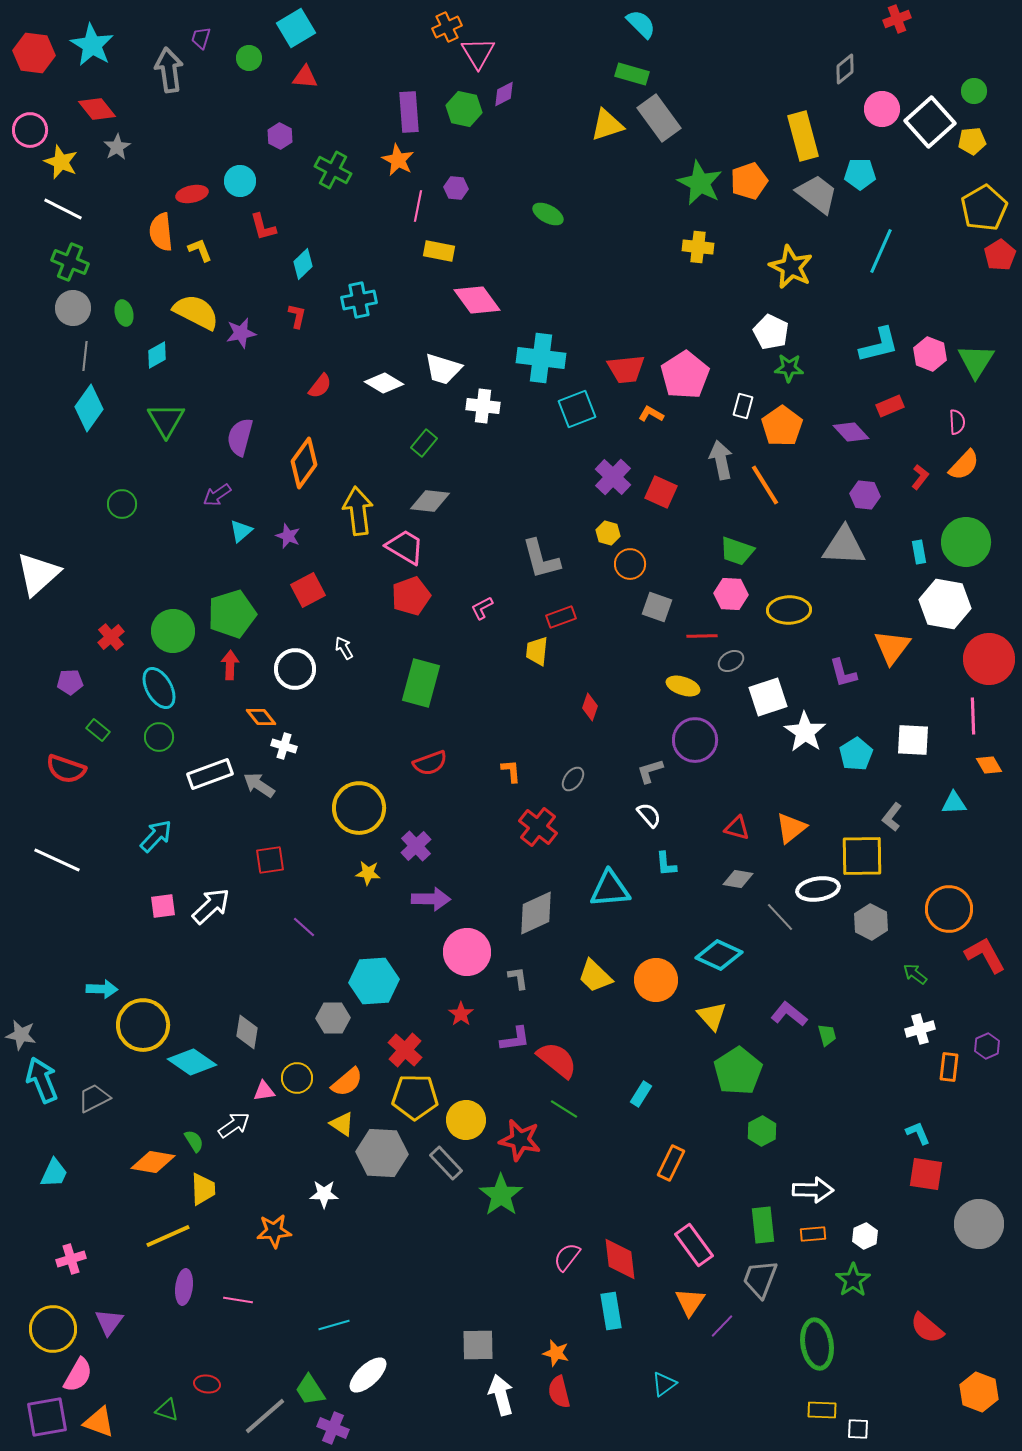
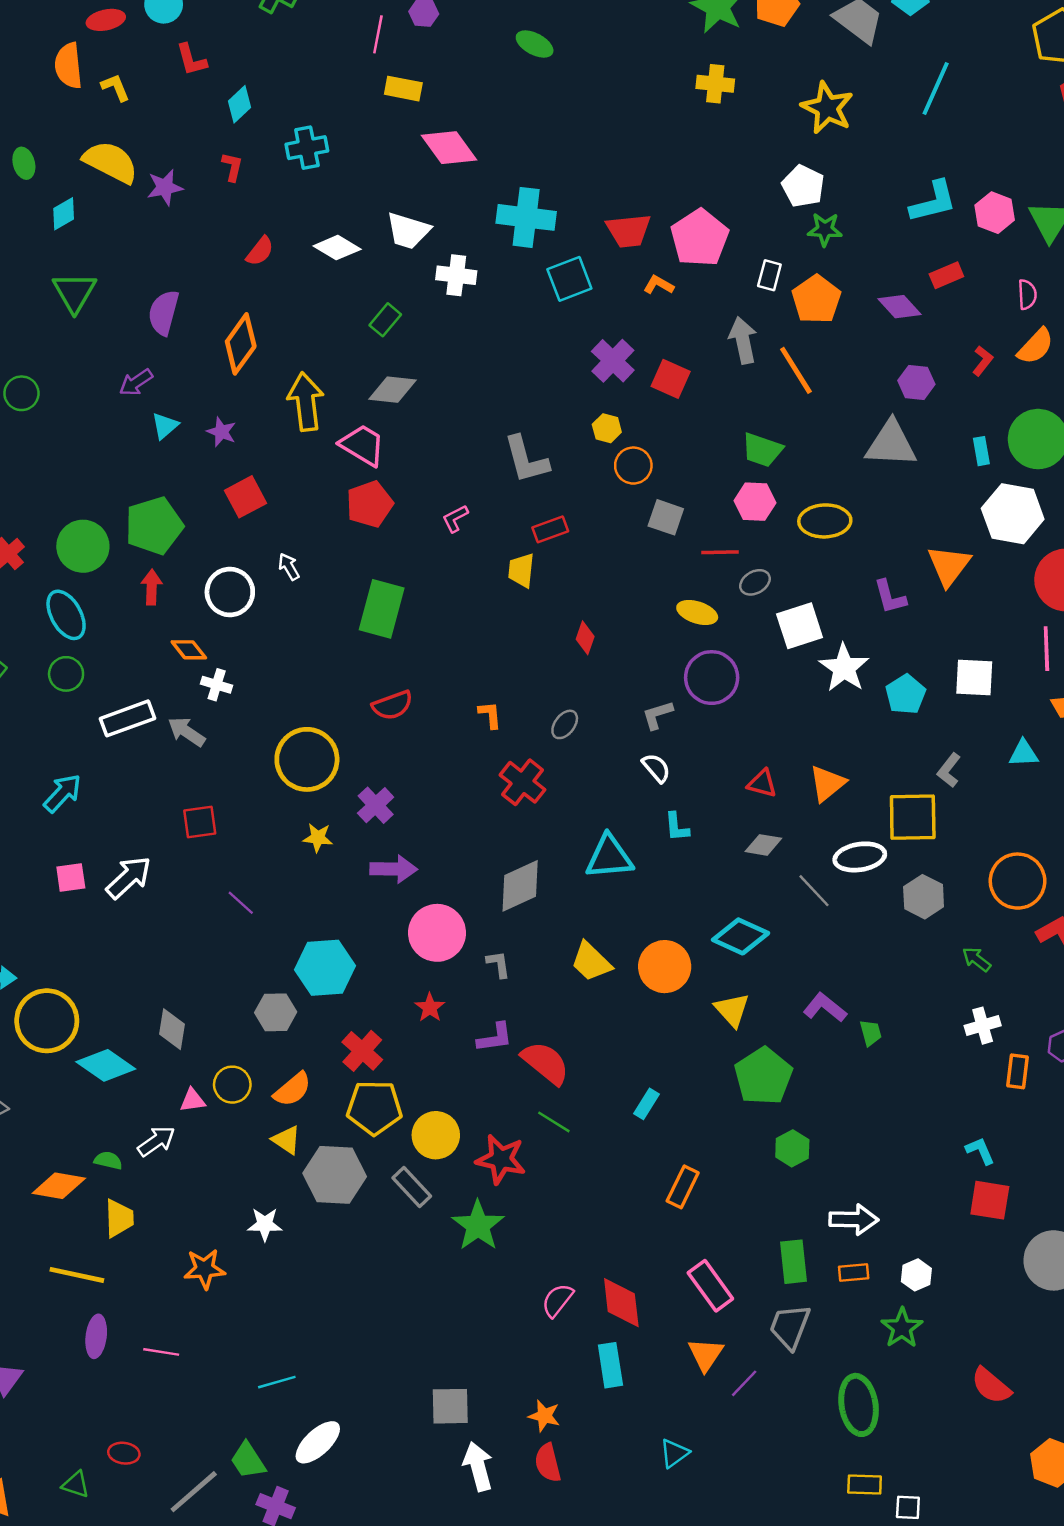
green semicircle: (194, 1141) -> (108, 1160), turned -45
yellow line: (168, 1236) -> (77, 1275), turned 36

